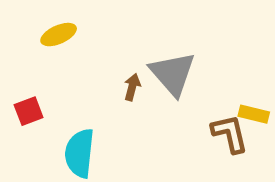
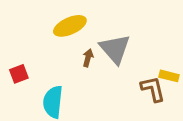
yellow ellipse: (59, 35) -> (70, 26), moved, size x1.4

